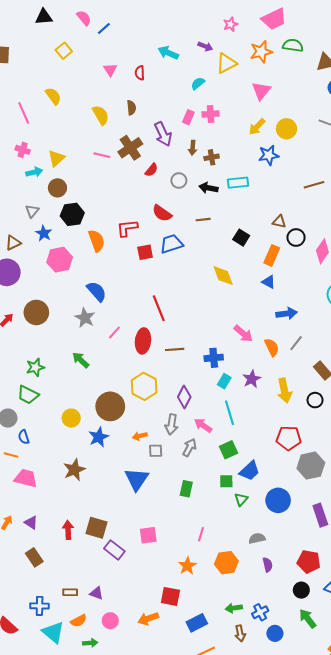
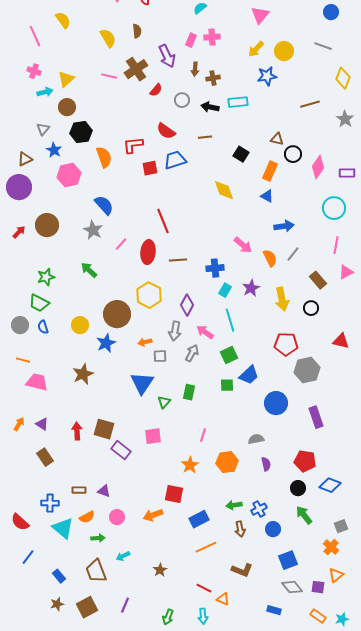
blue semicircle: (24, 437) -> (43, 327), moved
green triangle: (241, 499) -> (164, 402), moved

